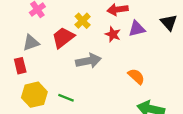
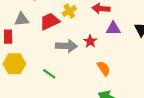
red star: (113, 34) -> (90, 41), moved
green line: (66, 98) -> (49, 74), moved

